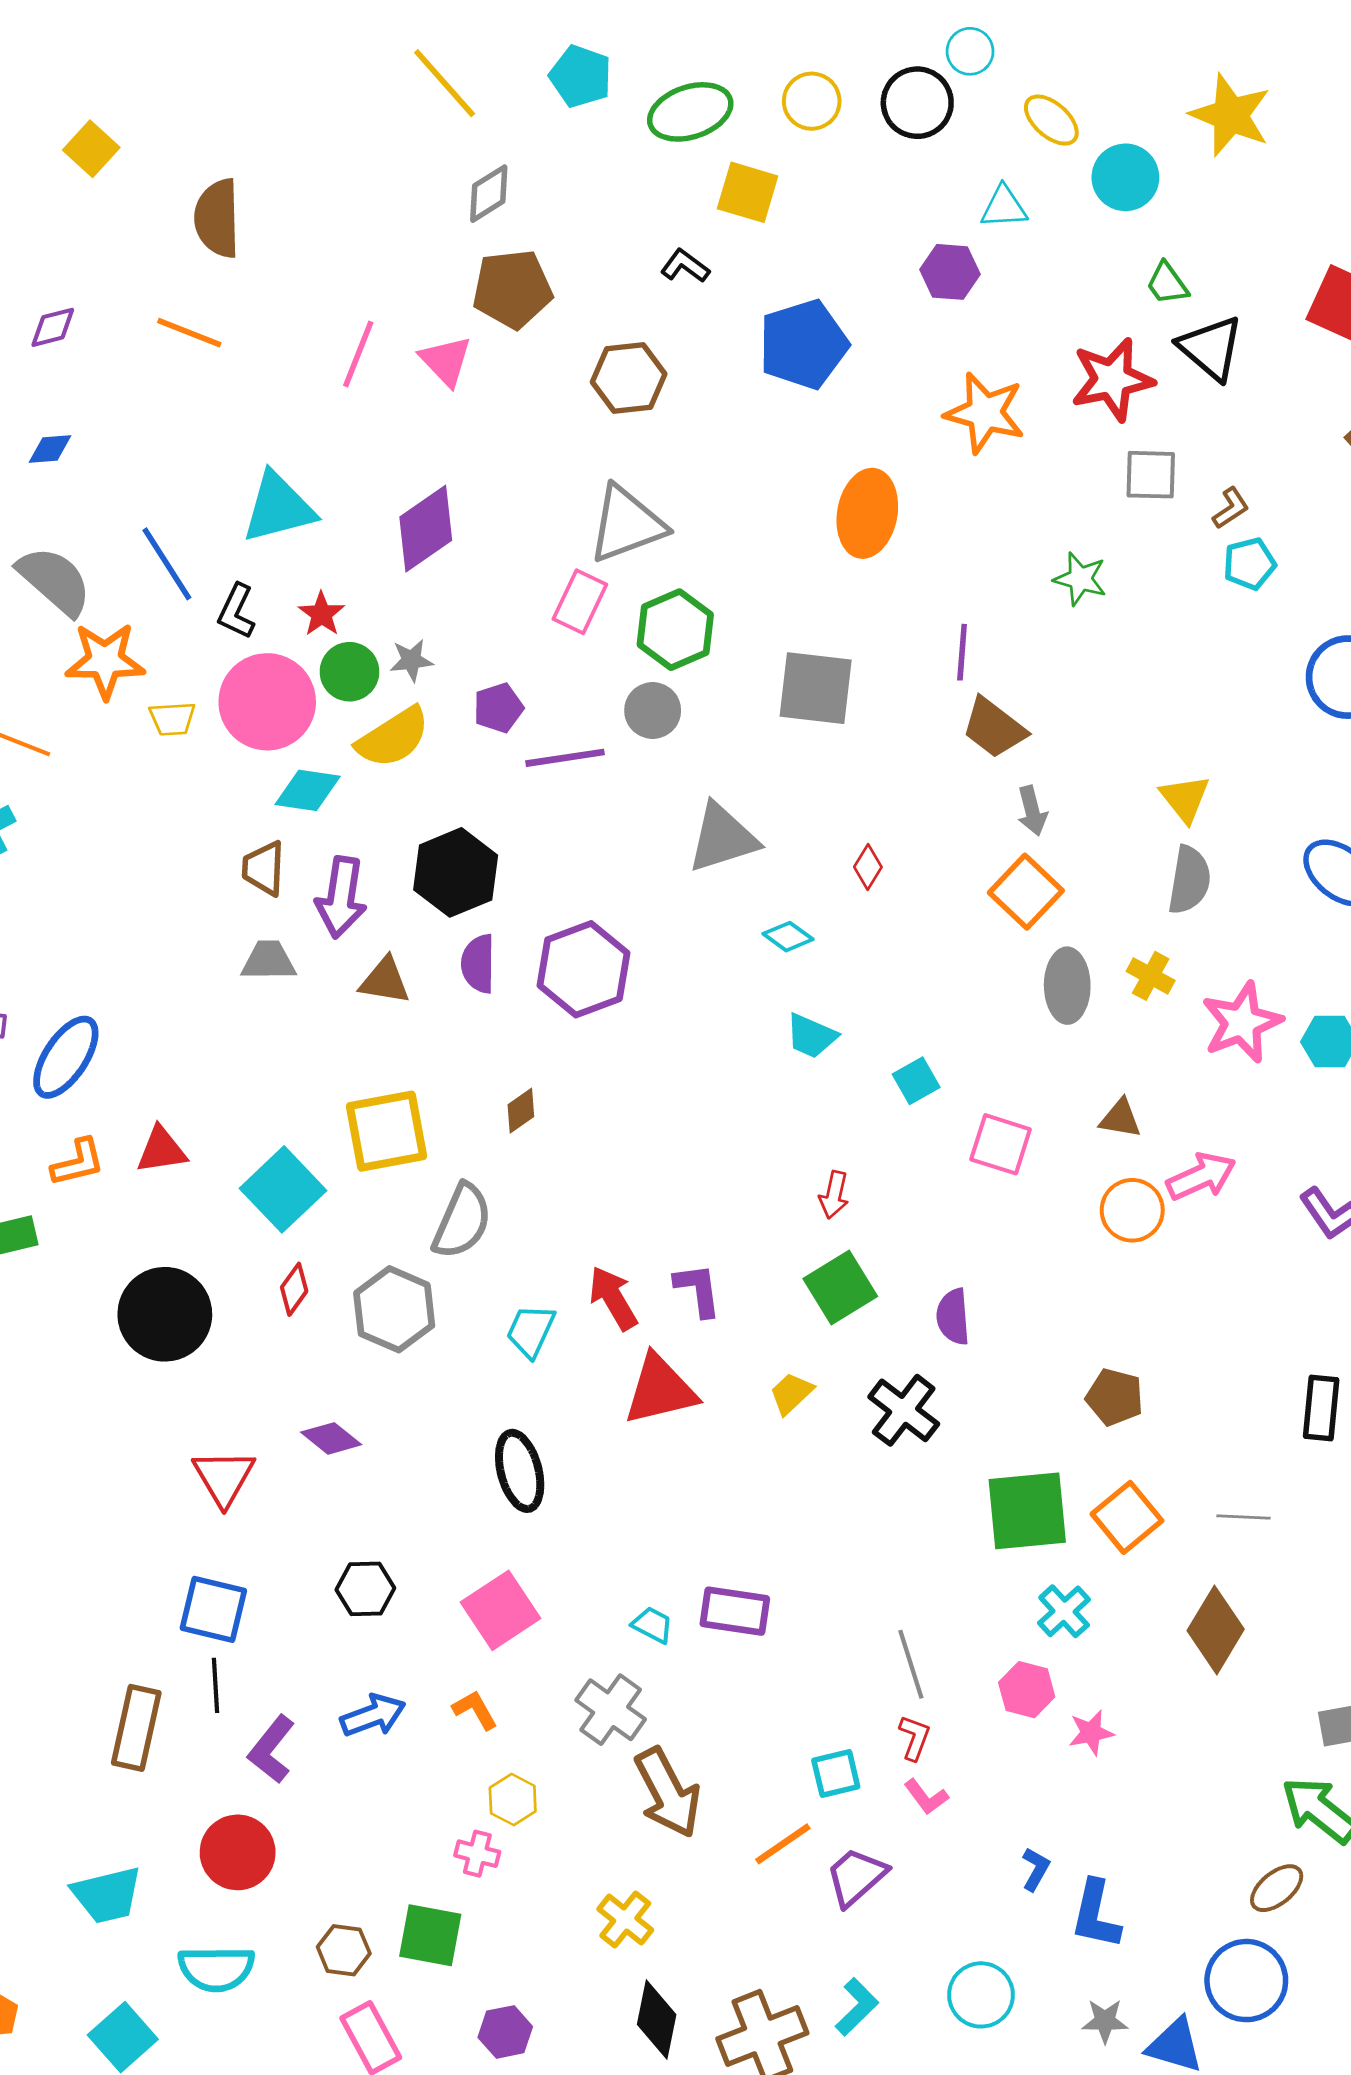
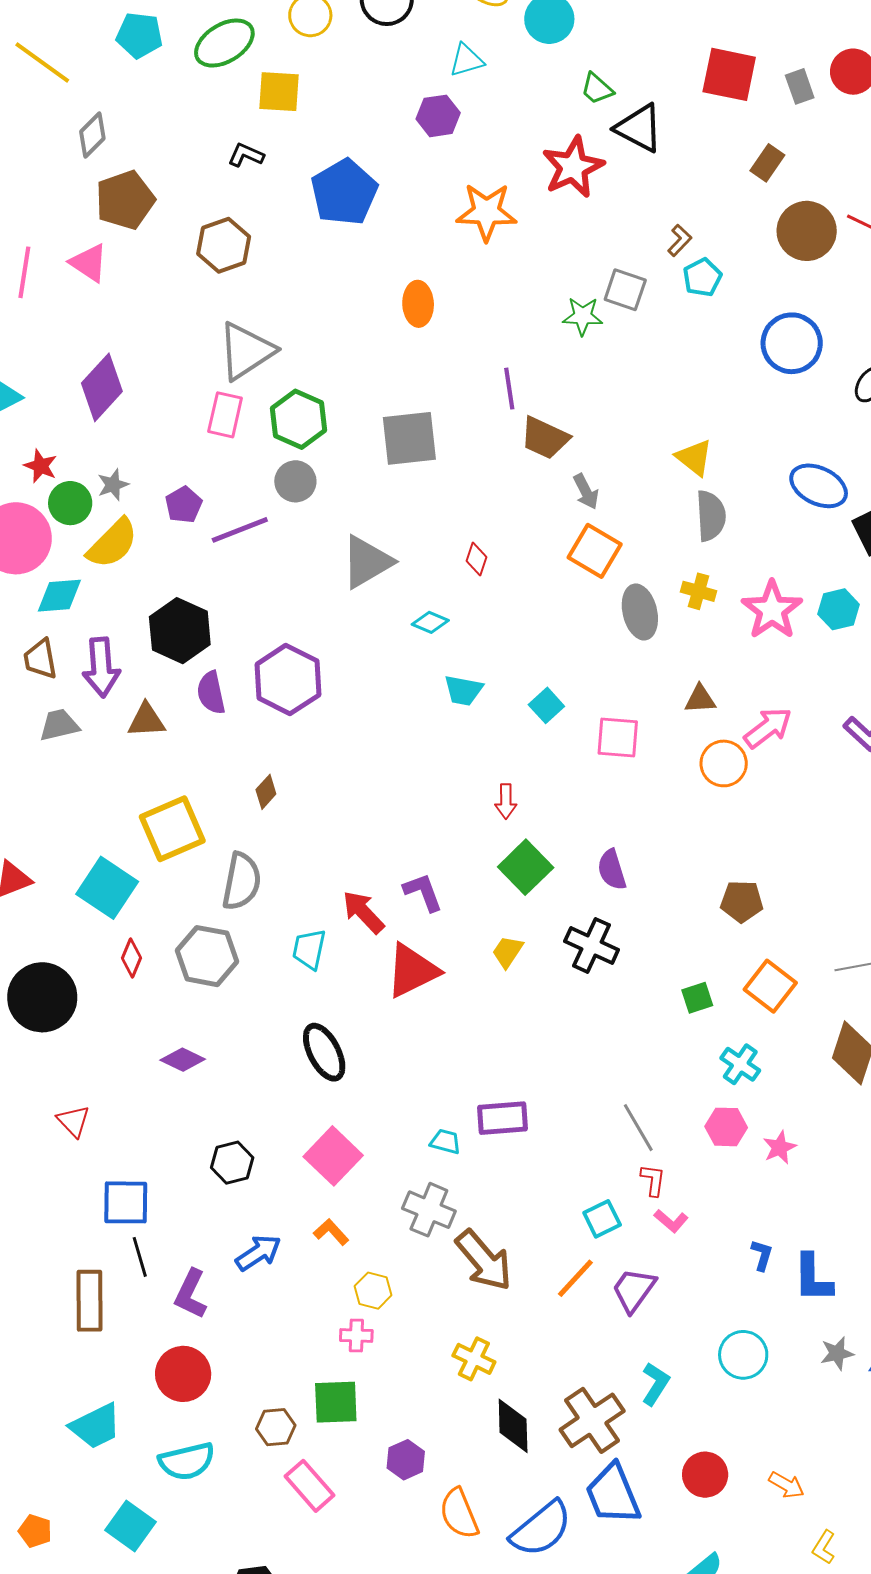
gray square: (1151, 475) -> (625, 290), moved, turned 30
orange ellipse: (867, 513) -> (418, 304), size x0.7
red triangle: (224, 1477) -> (73, 1121), moved, size x0.7
green square: (1027, 1511) -> (697, 998), size x0.5

